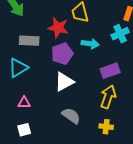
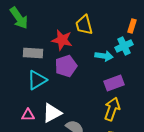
cyan arrow: (90, 44) -> (104, 56), moved
cyan triangle: (18, 68) -> (37, 80), moved
white triangle: (64, 82) -> (52, 113), moved

